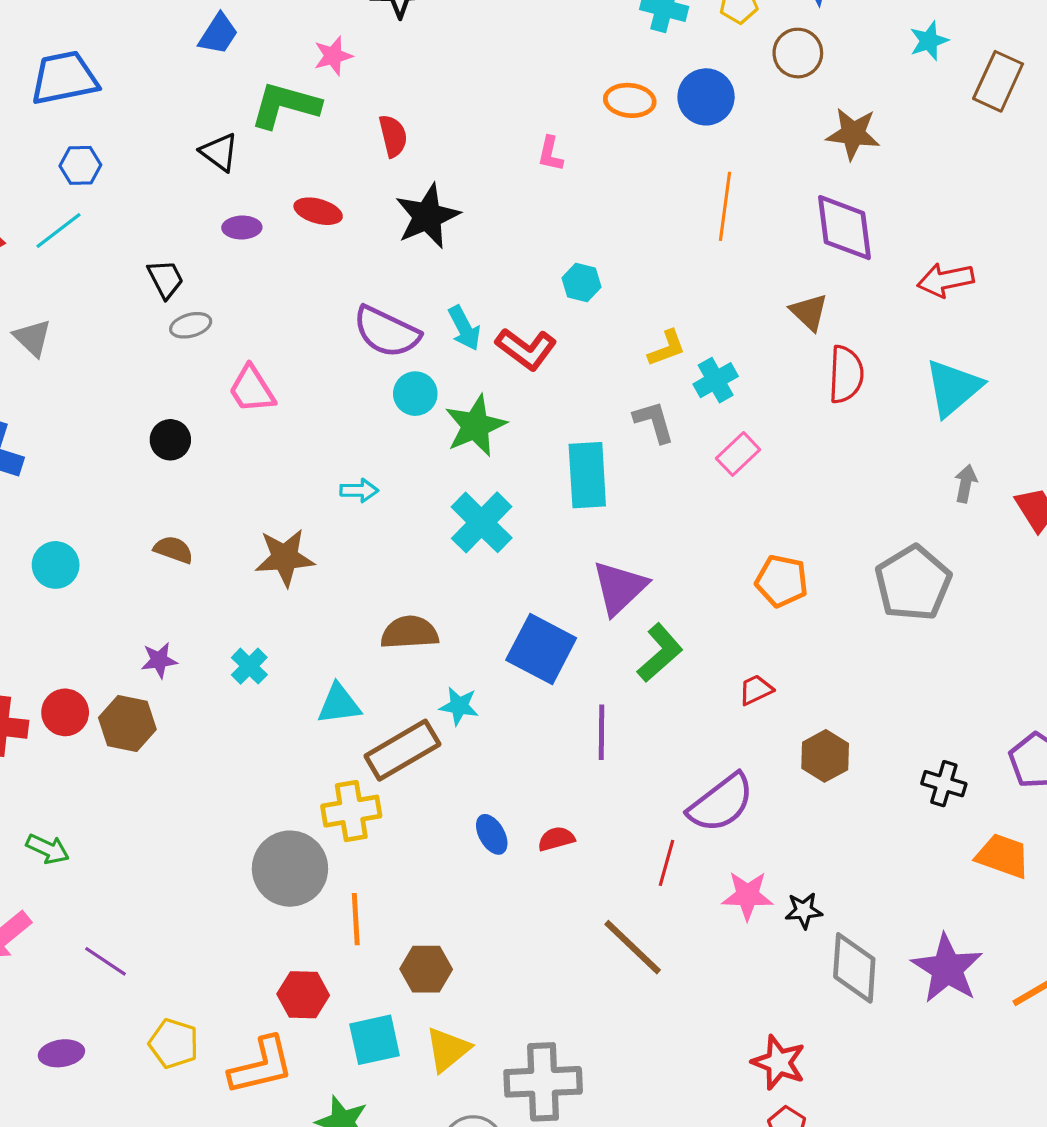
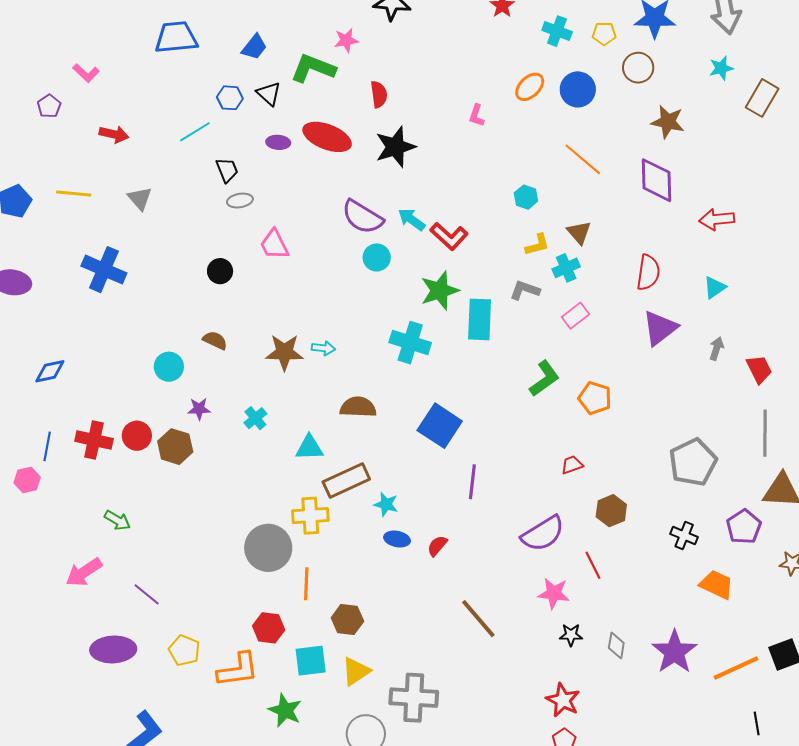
blue trapezoid: (218, 34) -> (254, 47), moved
orange ellipse: (630, 100) -> (530, 87), turned -56
blue hexagon: (80, 165) -> (230, 98), moved
orange line: (725, 206) -> (583, 159), turned -63
red ellipse: (318, 211) -> (327, 137), size x1.6
cyan line: (58, 231) -> (195, 132), moved
cyan hexagon: (581, 282) -> (526, 197), moved
brown triangle: (809, 312) -> (579, 232), moved
cyan arrow: (464, 328) -> (412, 219), turned 148
cyan triangle: (953, 388) -> (715, 287), size x0.6
gray L-shape: (654, 422) -> (525, 290), turned -60
green star: (475, 426) -> (440, 291), moved
cyan arrow: (359, 490) -> (323, 348), moved
cyan cross: (482, 522) -> (410, 343), turned -33
cyan circle: (56, 565) -> (169, 367), moved
gray pentagon: (913, 583) -> (693, 462), moved
purple triangle: (620, 588) -> (660, 328), moved
green L-shape: (660, 653) -> (544, 379), moved
cyan star: (459, 706) -> (386, 504), moved
blue ellipse: (492, 834) -> (397, 539), turned -55
red semicircle: (556, 839) -> (437, 546), turned -40
red line: (666, 863) -> (593, 565), moved, turned -48
black star: (804, 911) -> (571, 635), moved
gray diamond: (854, 968) -> (616, 646), size x0.6
purple ellipse: (61, 1053) -> (113, 649), size x1.6

